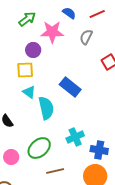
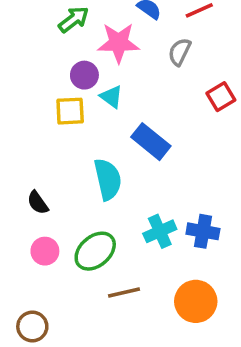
cyan triangle: (29, 92) -> (111, 97), moved
blue cross: (99, 150) -> (203, 231), moved
pink circle: (11, 157) -> (45, 251), moved

